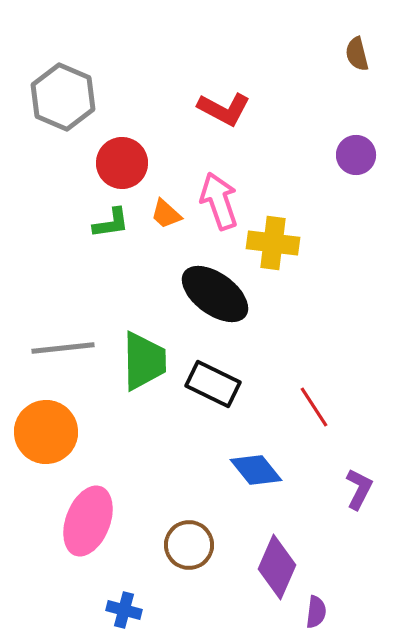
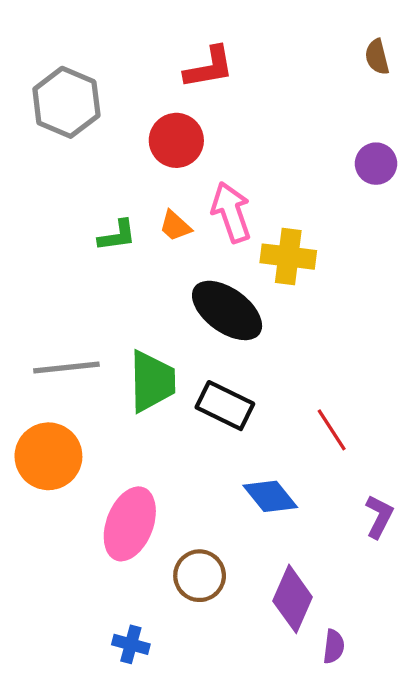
red L-shape: (224, 109) -> (209, 67), moved, turned -38
red circle: (122, 163) -> (176, 140), moved
pink ellipse: (88, 521) -> (130, 524), moved

